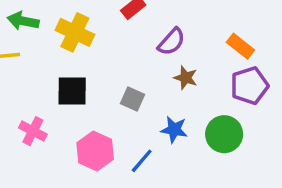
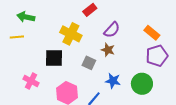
yellow cross: (75, 32) -> (71, 34), moved
brown star: (186, 78) -> (108, 50), moved

